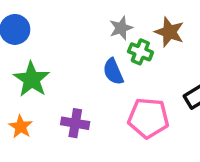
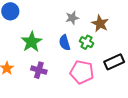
green cross: (140, 52) -> (87, 42), moved
green star: (32, 79) -> (32, 42), moved

